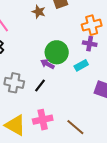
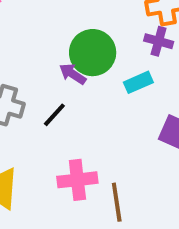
pink cross: (43, 120) -> (77, 180), moved
brown line: (75, 127) -> (117, 202), turned 36

